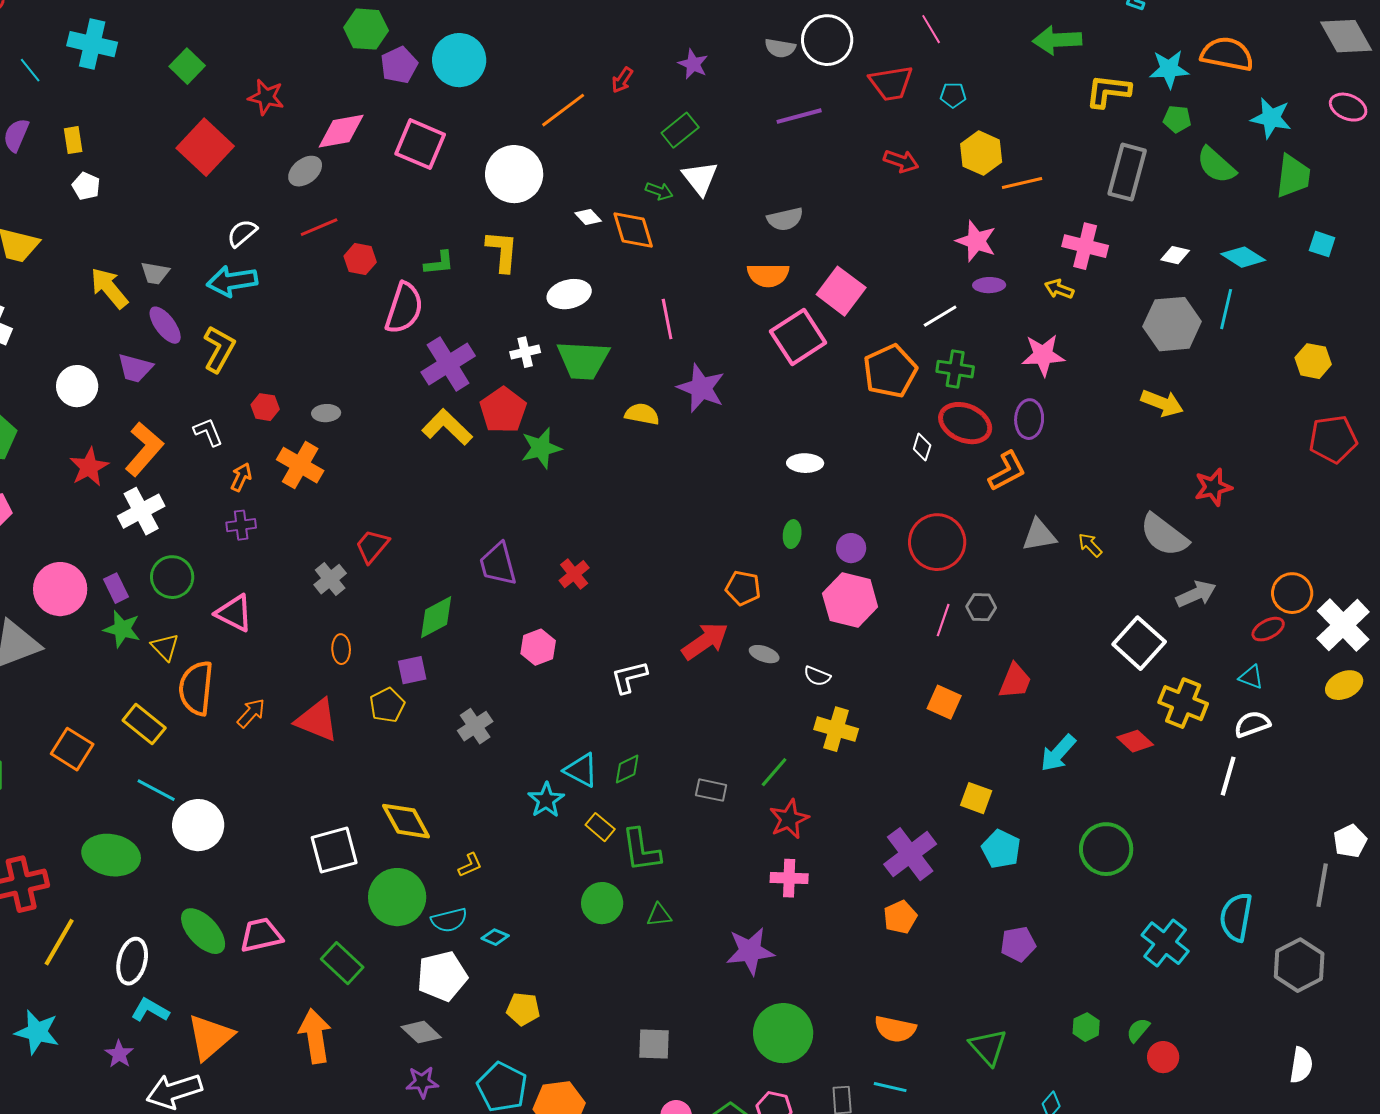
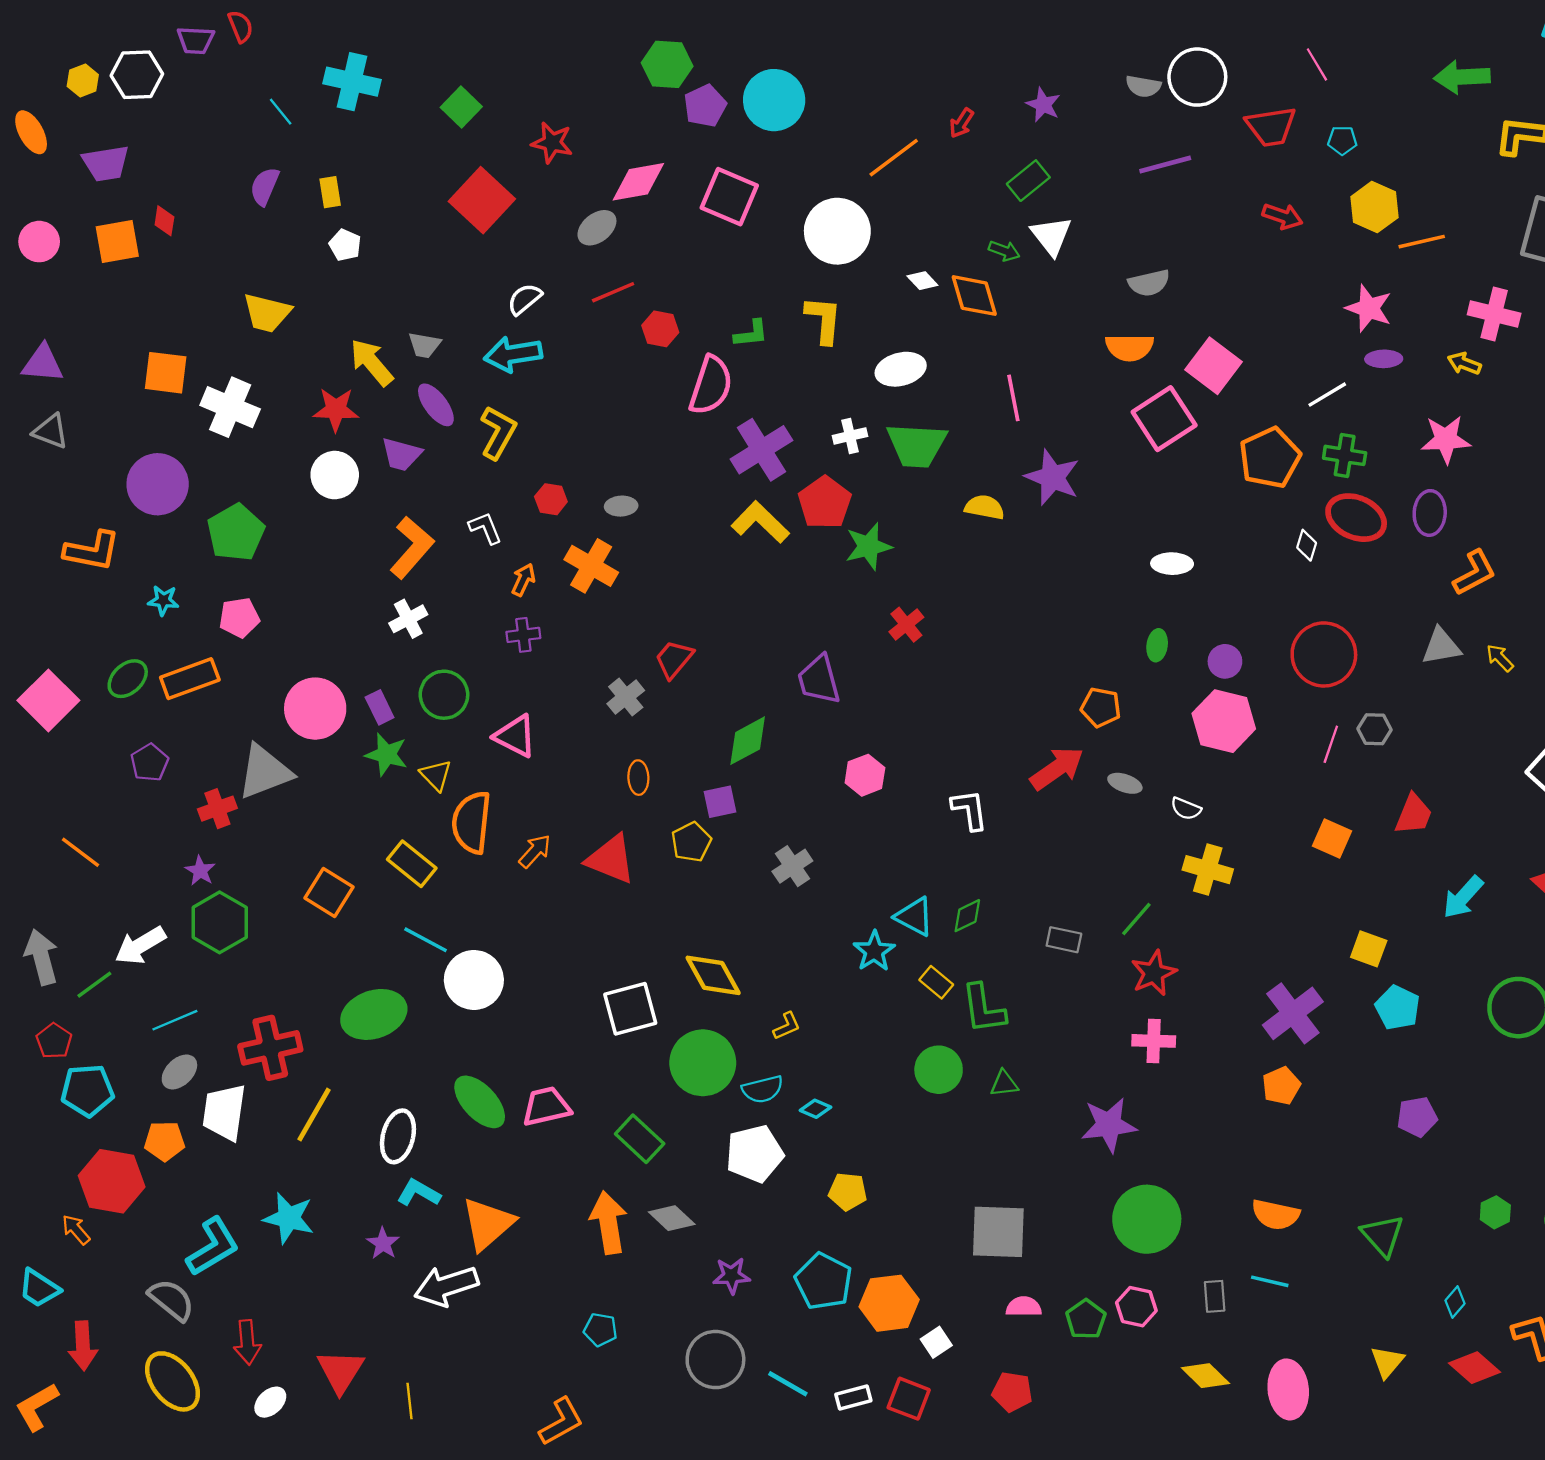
red star: (89, 467) -> (336, 409), moved, turned 30
orange L-shape: (1007, 471) -> (1475, 573), moved
white cross: (141, 511) -> (408, 619), size x0.7
red cross: (574, 574) -> (906, 625), moved
white L-shape: (629, 677) -> (970, 810), turned 96
green ellipse: (111, 855) -> (374, 1014), turned -30
gray diamond: (421, 1032) -> (672, 1218), moved
gray square: (654, 1044) -> (998, 1232), size x1.5

